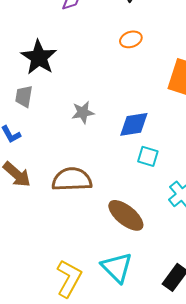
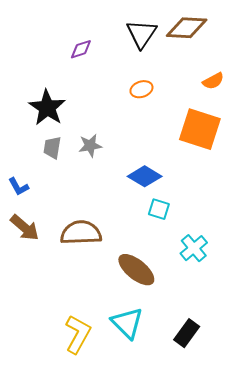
gray trapezoid: (24, 96) -> (52, 148), moved
gray star: (83, 112) -> (90, 146), moved
blue diamond: (134, 124) -> (145, 176), turned 40

